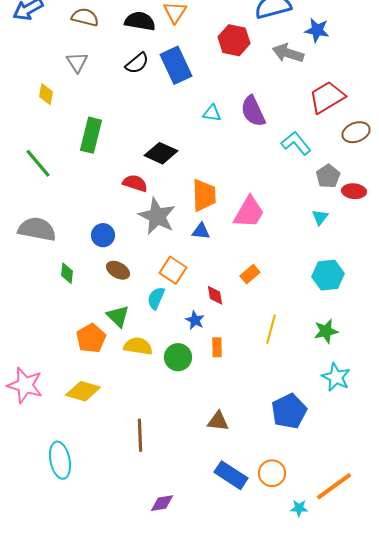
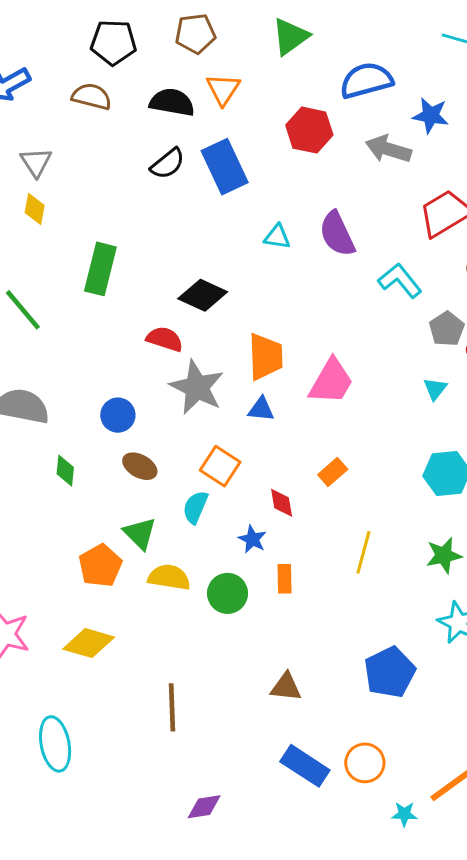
gray triangle: (77, 62) -> (36, 162), moved

